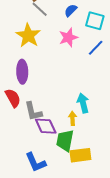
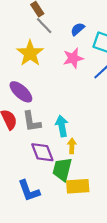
purple ellipse: (22, 72) -> (21, 92), turned -50
cyan arrow: (83, 103) -> (62, 126), moved
gray L-shape: (33, 111) -> (32, 122), moved

